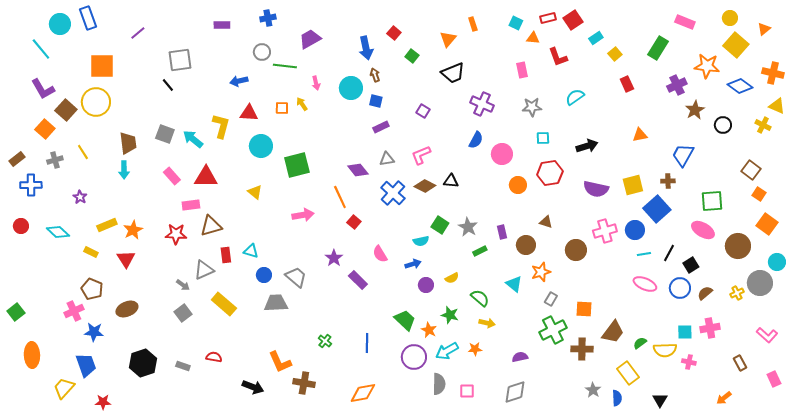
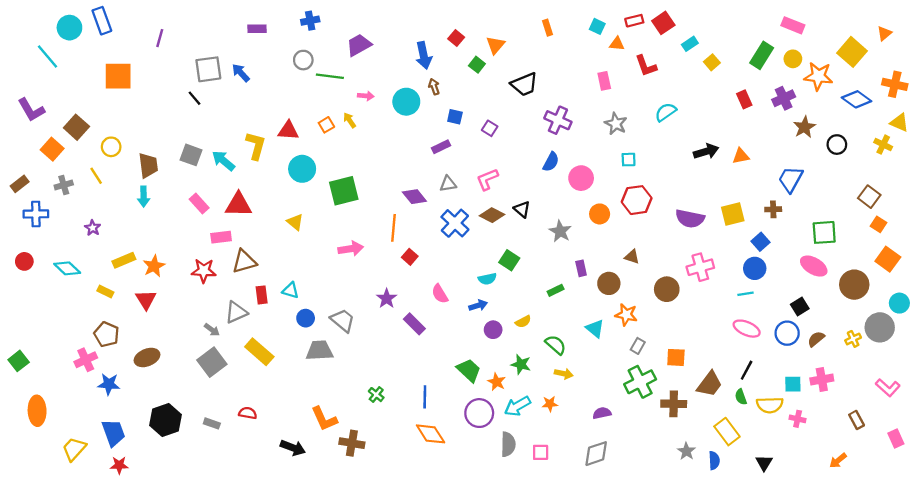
yellow circle: (730, 18) -> (793, 59), moved
purple line: (138, 33) -> (160, 38), turned -35
orange triangle: (448, 39) -> (495, 45), moved
blue arrow: (239, 81) -> (241, 73), moved, turned 60
pink arrow: (316, 83) -> (366, 96), turned -72
red rectangle: (627, 84) -> (744, 99), moved
purple L-shape: (43, 89) -> (31, 110), moved
blue square: (376, 101) -> (455, 117), moved
yellow circle: (96, 102) -> (111, 147), moved, size x0.6
gray star: (532, 107) -> (616, 124), turned 30
orange square: (282, 108) -> (326, 125), turned -32
black arrow: (587, 146) -> (706, 151), moved
black triangle: (451, 181) -> (522, 209), turned 35
orange line: (340, 197) -> (394, 228), turned 30
blue square: (657, 209) -> (760, 242), size x0.6
gray star: (468, 227) -> (560, 231), moved
blue circle: (635, 230) -> (755, 268), moved
black line: (669, 253) -> (747, 370), moved
orange star: (541, 272) -> (626, 315), turned 30
gray square: (183, 313) -> (212, 362), size x1.4
green semicircle: (640, 343) -> (741, 397), turned -72
blue trapezoid: (86, 365) -> (113, 433), moved
orange diamond: (363, 393) -> (431, 434), moved, turned 68

